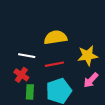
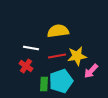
yellow star: (88, 56) -> (77, 56), moved
green rectangle: (30, 92) -> (44, 84), moved

